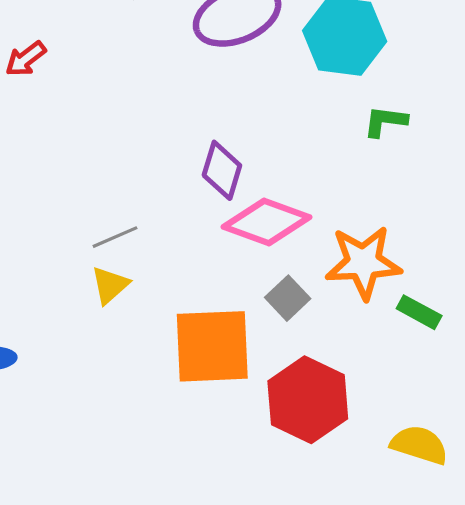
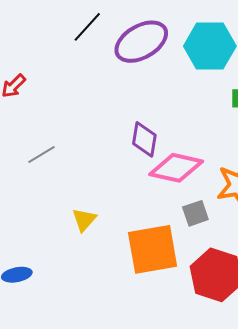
gray line: (115, 237) -> (41, 154), moved
gray square: (288, 298) -> (195, 213), turned 32

